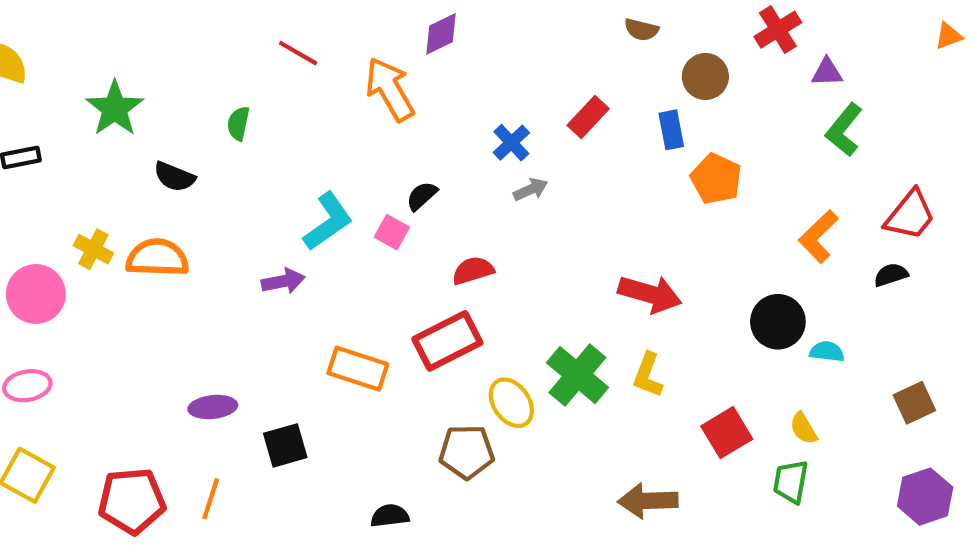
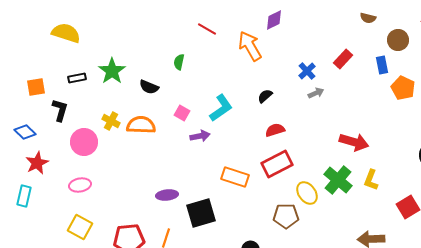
green star: (115, 108) -> (112, 71), moved
pink square: (392, 232) -> (182, 113), moved
red semicircle: (473, 271) -> (275, 130), moved
red arrow: (650, 294) -> (354, 142), moved
black square: (285, 445) -> (201, 213), size x1.4

